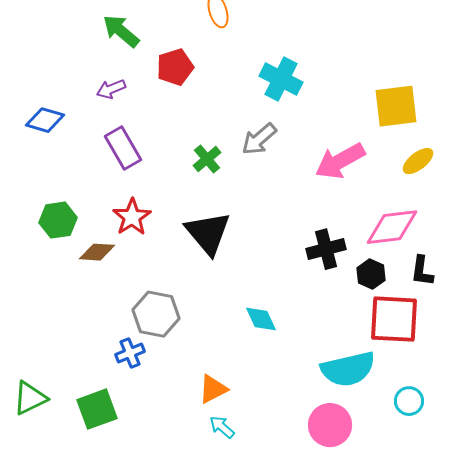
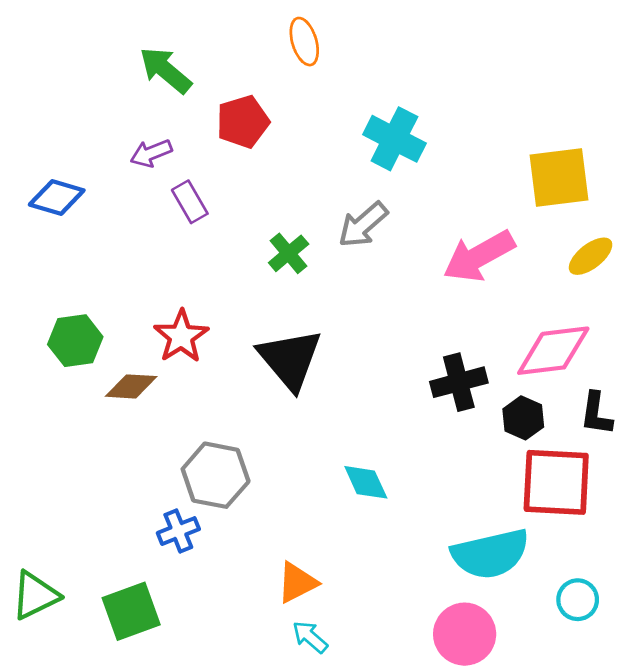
purple rectangle: (123, 148) -> (190, 202), moved, size x0.7

